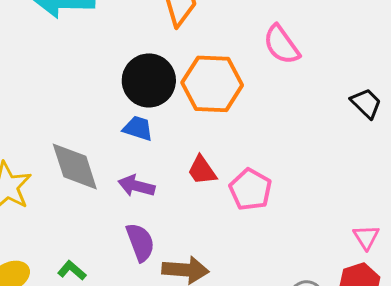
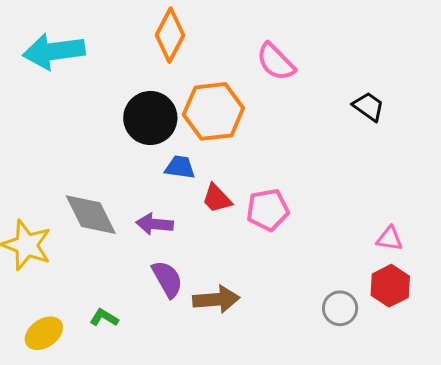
blue trapezoid: (138, 128) -> (180, 167), moved
pink pentagon: (250, 190) -> (268, 210), turned -30
pink triangle: (366, 237) -> (390, 239), turned -40

